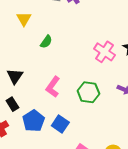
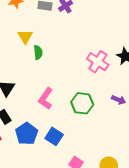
yellow triangle: (24, 19) -> (25, 37), moved
green semicircle: (46, 42) -> (38, 52), turned -40

